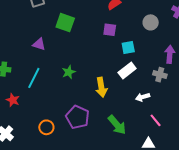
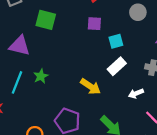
purple triangle: (39, 44) -> (19, 46), size x1.5
green star: (69, 72) -> (41, 76), moved
yellow arrow: (101, 87) -> (91, 86), turned -42

